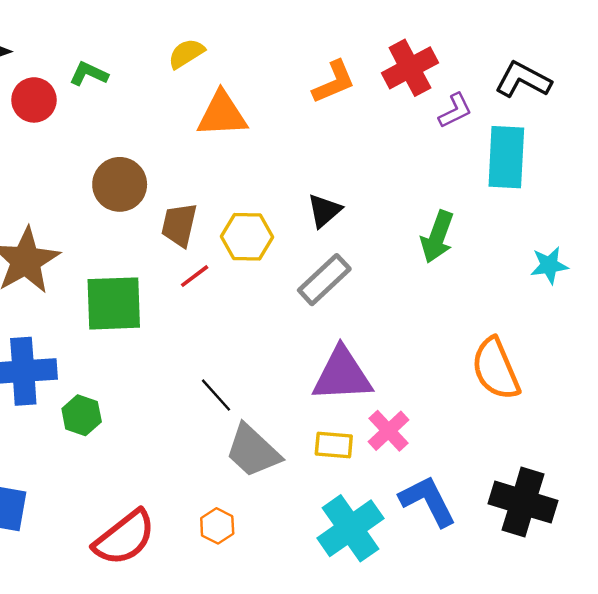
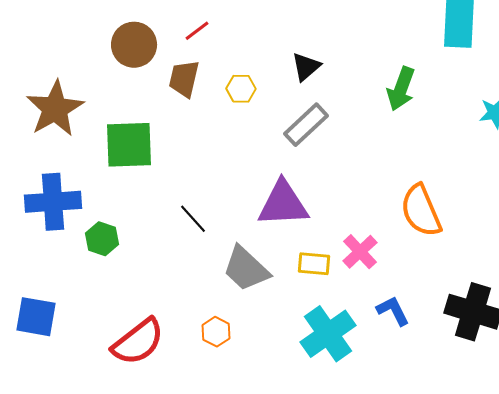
yellow hexagon: (247, 237) -> (241, 89), size x0.7
red line: (195, 276) -> (197, 31), moved
orange semicircle: (496, 369) -> (421, 211), moved
purple triangle: (342, 375) -> (283, 204), moved
black line: (216, 395) -> (193, 219), moved
blue L-shape: (428, 501) -> (393, 311), size x0.7

